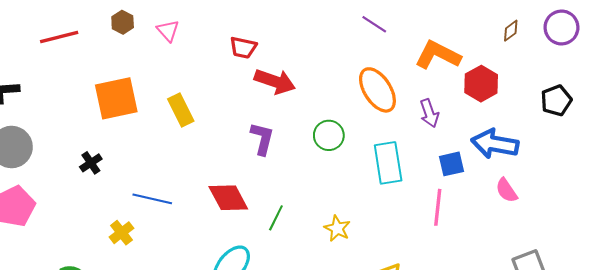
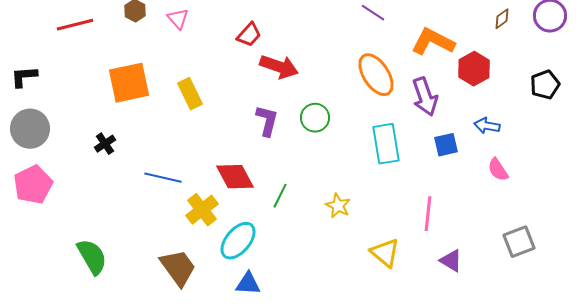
red trapezoid: (243, 48) -> (249, 35), turned -60
purple arrow: (429, 113) -> (425, 97), size x1.4
green circle: (329, 135) -> (315, 118), moved
blue arrow: (495, 144) -> (487, 126), size x0.6
pink line: (438, 207) -> (428, 214), moved
yellow cross: (122, 233) -> (202, 210), moved, size x1.4

